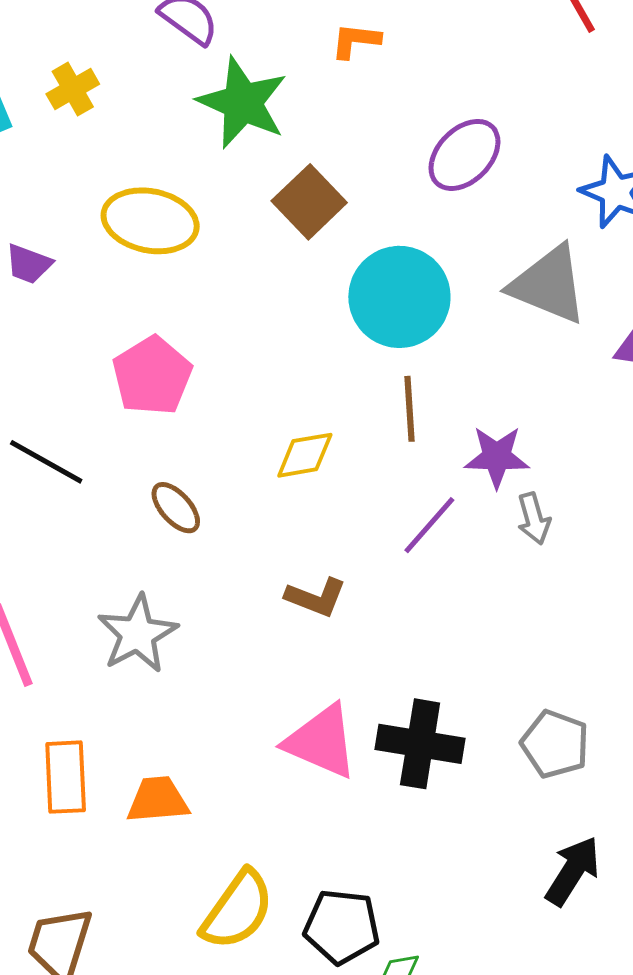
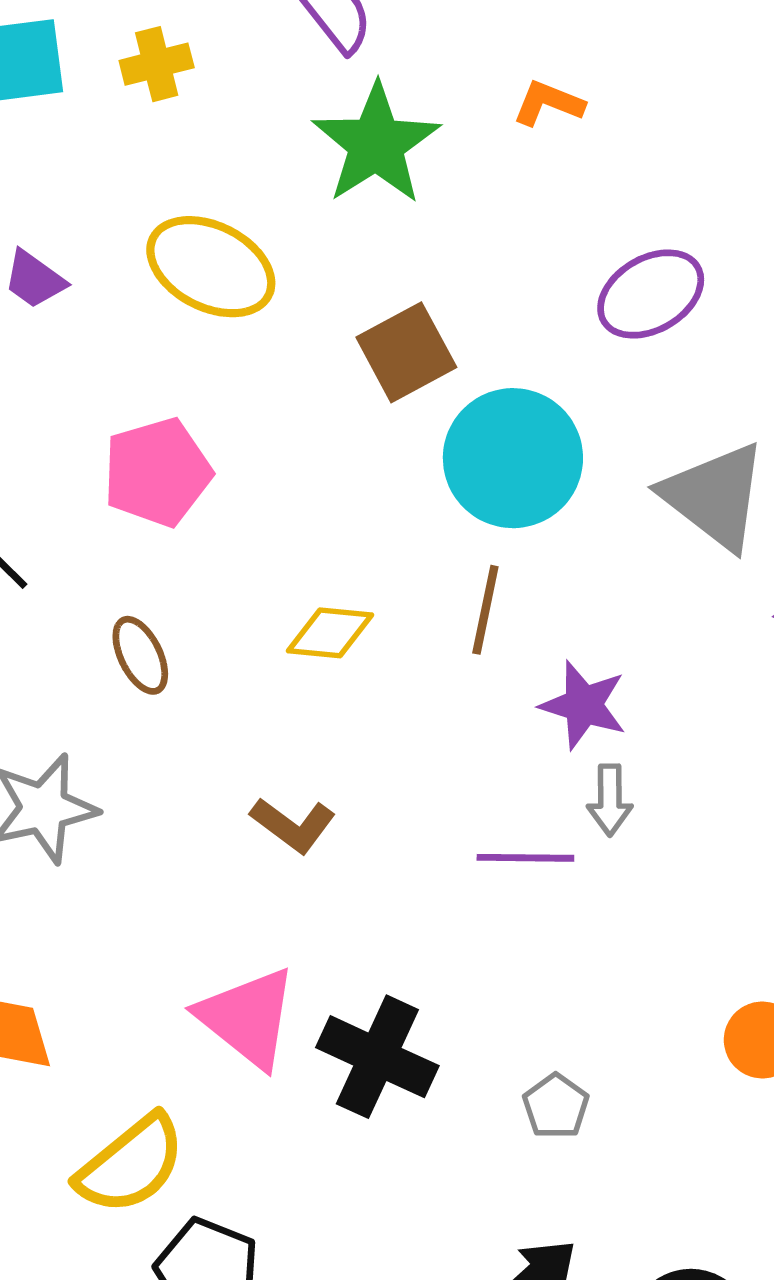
brown square: (309, 202) -> (406, 352), moved
purple line: (429, 525) -> (525, 858), moved, turned 34
gray pentagon: (555, 744) -> (556, 1106), size x0.7
yellow semicircle: (237, 910) -> (131, 1164), moved

